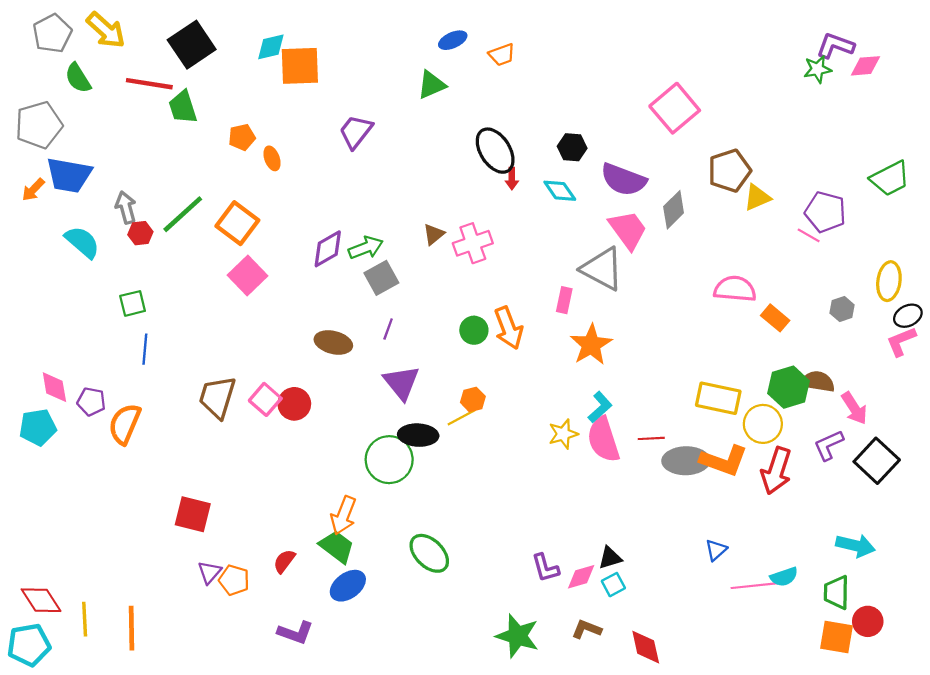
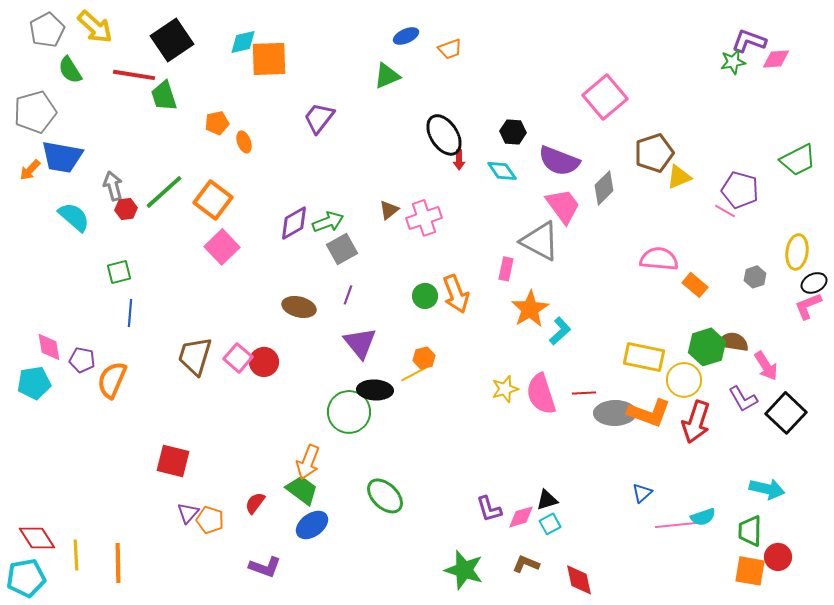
cyan L-shape: (600, 407) -> (560, 331), moved
purple L-shape: (829, 445) -> (743, 399), turned -96

